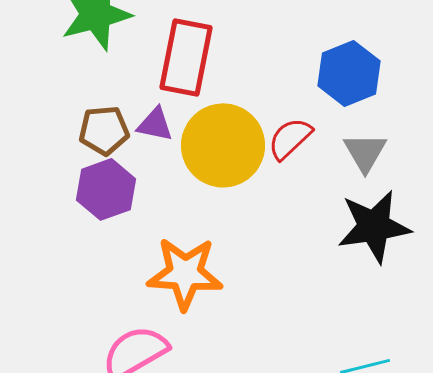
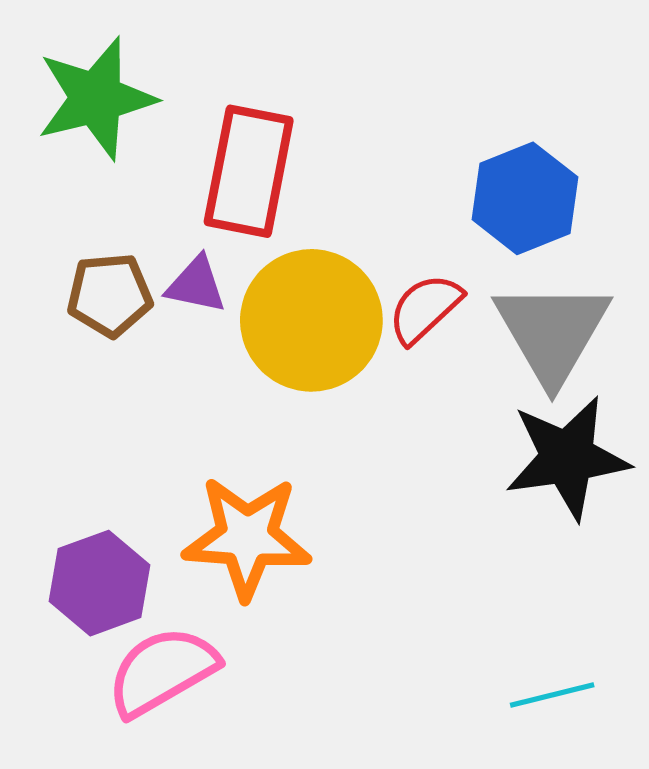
gray triangle: (365, 152) -> (552, 332), size x1.6
purple hexagon: (106, 189) -> (100, 583), moved

